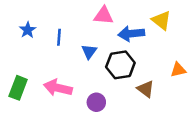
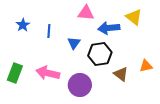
orange triangle: (178, 70) -> (146, 66), moved
purple circle: (96, 102) -> (80, 85), size x1.5

